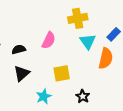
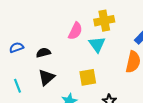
pink semicircle: (49, 40) -> (75, 31), moved
cyan triangle: (88, 41) -> (97, 44), moved

